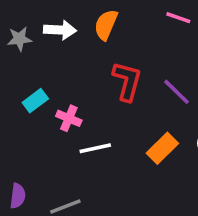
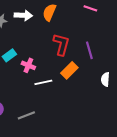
purple line: (176, 92) -> (89, 50), turned 30
orange rectangle: (162, 148) -> (69, 70), moved

